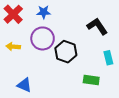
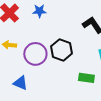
purple circle: (43, 38) -> (35, 54), moved

